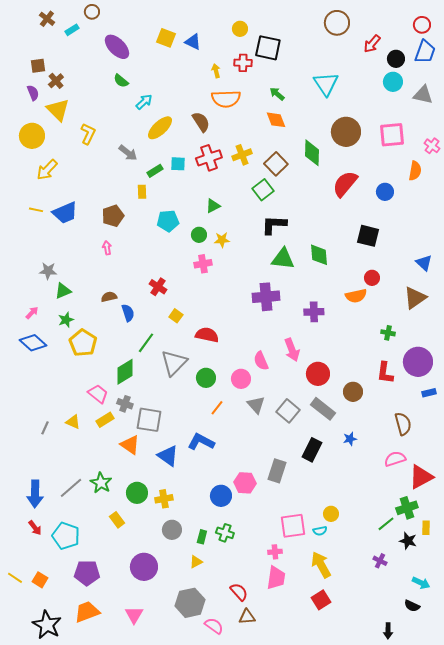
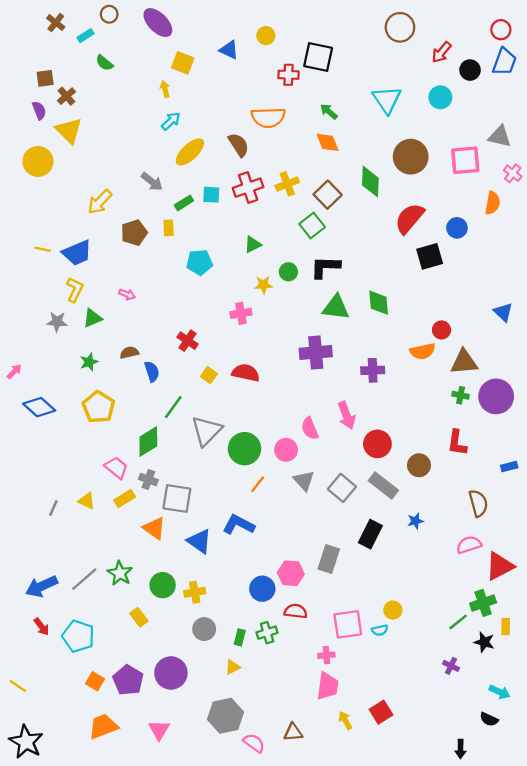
yellow circle: (240, 29) -> (266, 36), moved
yellow square: (166, 38) -> (183, 63), moved
purple ellipse: (117, 47) -> (158, 23), moved
yellow arrow: (216, 71) -> (165, 89), moved
green semicircle: (121, 81) -> (104, 63), moved
cyan circle: (393, 82) -> (440, 97), moved
gray triangle: (423, 95) -> (500, 136), moved
yellow L-shape: (88, 134) -> (75, 290), moved
yellow arrow: (47, 170) -> (100, 202), moved
brown pentagon: (113, 216) -> (134, 233), moved
green circle: (199, 235) -> (288, 272), moved
black square: (368, 236) -> (430, 256), moved, turned -30
pink arrow: (107, 248) -> (127, 294), turned 120
green triangle: (63, 291) -> (93, 318), moved
brown triangle: (415, 298) -> (464, 362), moved, turned 30
pink arrow: (32, 313) -> (14, 371), moved
green star: (66, 320) -> (89, 362), moved
red semicircle: (207, 335) -> (246, 373), moved
purple circle: (418, 362) -> (496, 396), moved
green circle: (206, 378) -> (244, 449), size x1.4
blue arrow: (35, 494) -> (42, 586), turned 64
green cross: (225, 533) -> (267, 633), turned -36
yellow arrow: (321, 565) -> (345, 720), moved, size x0.6
purple pentagon: (87, 573) -> (128, 680), moved, turned 30
orange square: (40, 580) -> (95, 681), moved
red semicircle: (239, 592) -> (296, 611), moved, turned -42
black star: (47, 625) -> (26, 742), moved

